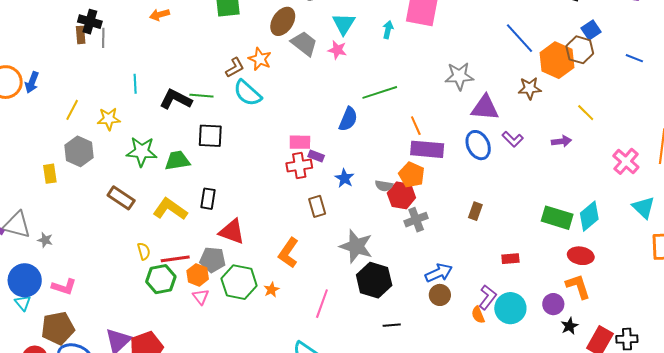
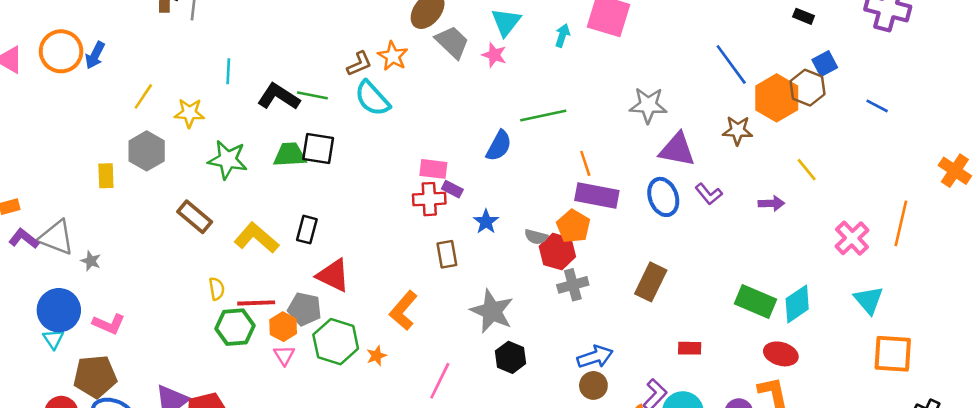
green trapezoid: (177, 161) -> (290, 155), moved
brown rectangle: (475, 211) -> (651, 282), size x1.6
black hexagon: (374, 280) -> (510, 357), size x0.7

